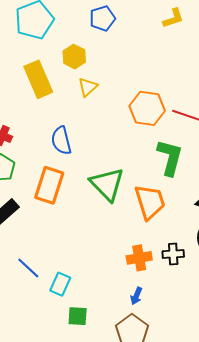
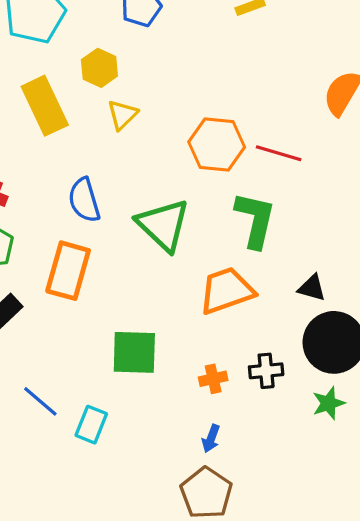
green triangle: (107, 184) -> (163, 225), moved
orange trapezoid: (150, 202) -> (227, 291), turned -90
orange cross: (139, 258) -> (213, 379), size x0.7
green square: (78, 316) -> (134, 352), moved, size x1.5

